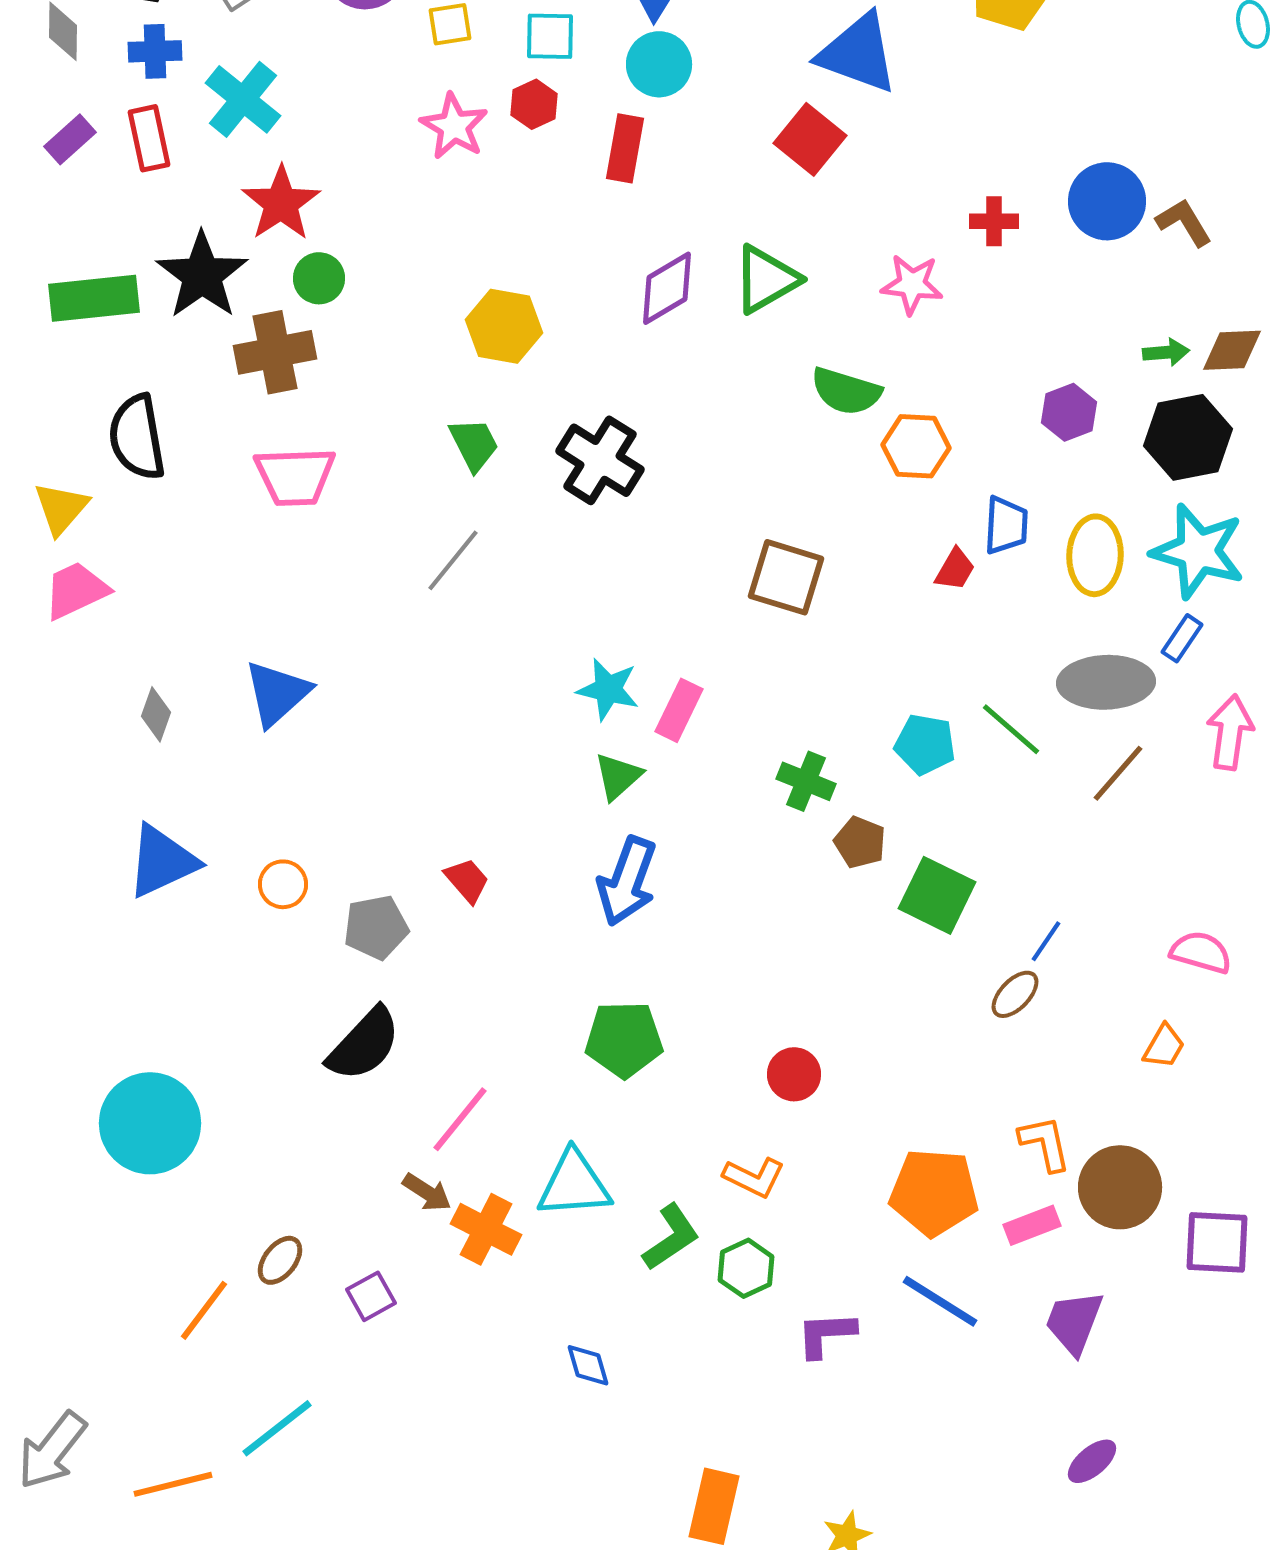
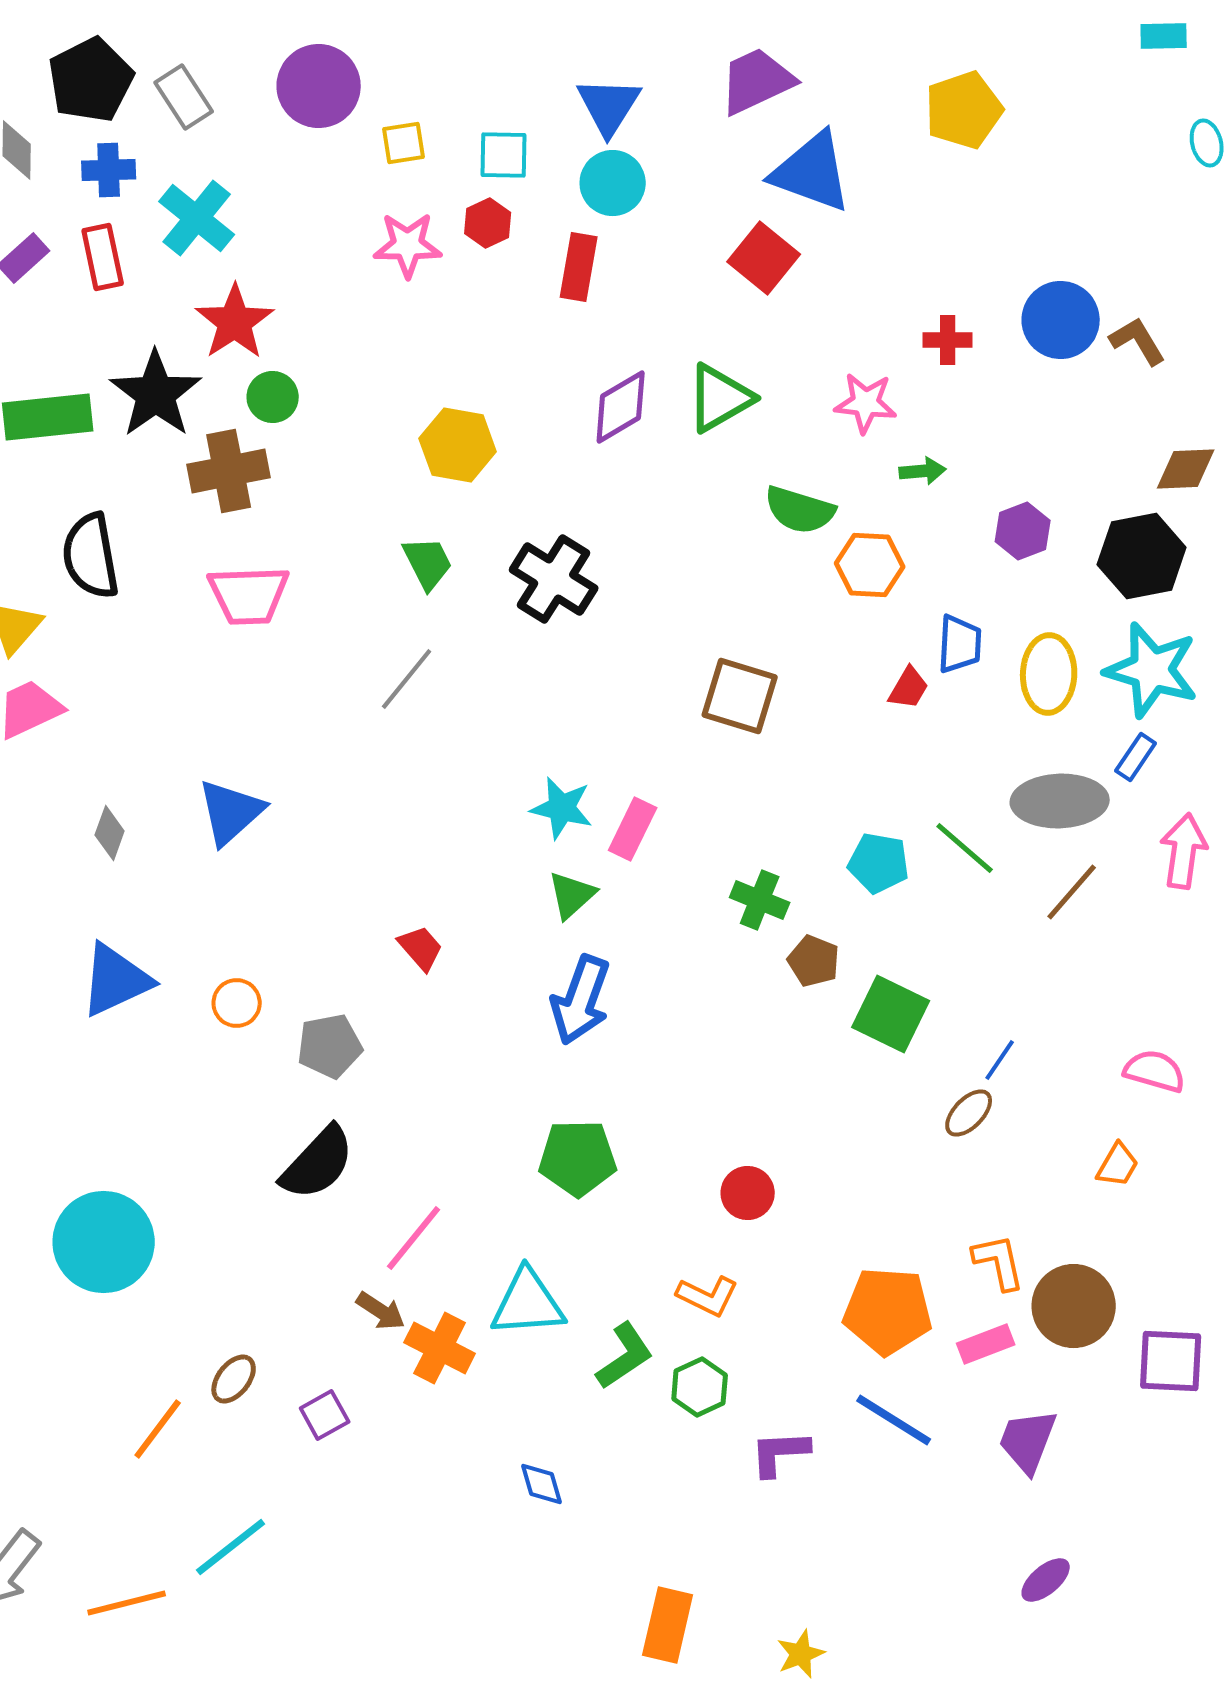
pink star: (454, 126) -> (408, 245), turned -30
green arrow: (1166, 352) -> (923, 471), moved
red trapezoid: (467, 880) -> (421, 948), moved

